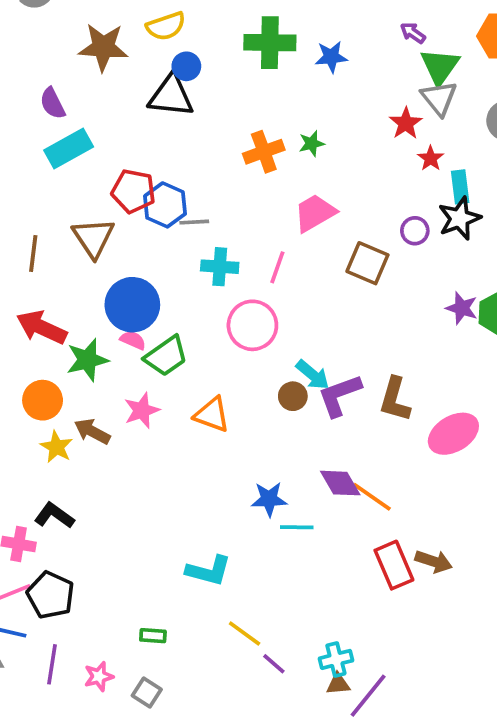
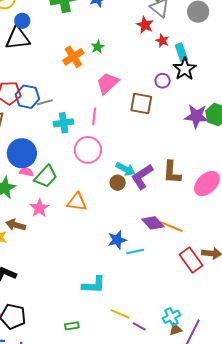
purple star: (462, 308) -> (196, 116), size x1.4

